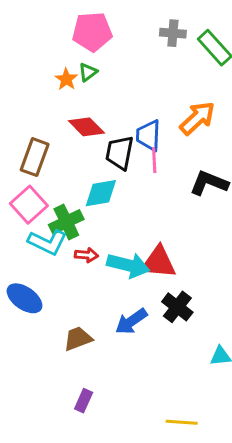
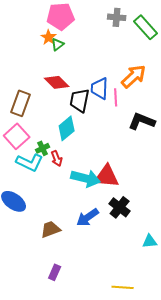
orange star: (66, 79) -> (49, 37), moved
pink line: (154, 160) -> (116, 97), moved
cyan diamond: (101, 193) -> (67, 128), turned -30
green cross: (66, 222) -> (43, 148), size x0.6
red arrow: (86, 255) -> (57, 158), moved, turned 63

